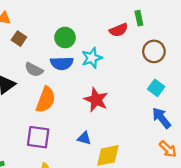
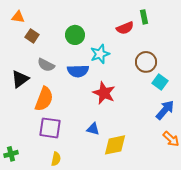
brown circle: (154, 51) -> (146, 62), moved
blue semicircle: (62, 63) -> (78, 71), moved
orange semicircle: (46, 100) -> (44, 99), moved
blue arrow: (161, 118) -> (165, 110), turned 80

